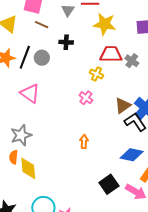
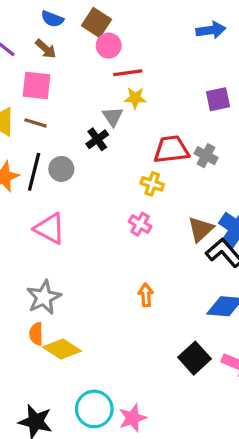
gray triangle: (68, 10) -> (113, 117), moved
yellow star: (105, 24) -> (135, 98), moved, size x0.6
brown line: (42, 25) -> (35, 123), moved
black cross: (66, 42) -> (97, 139), turned -32
yellow diamond: (28, 168) -> (62, 349), turned -45

